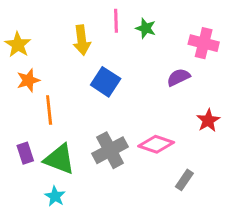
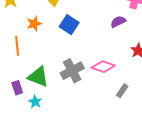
orange star: (28, 80) -> (34, 24), moved
orange line: (49, 110) -> (17, 46), moved
purple rectangle: (25, 153) -> (17, 88), moved

